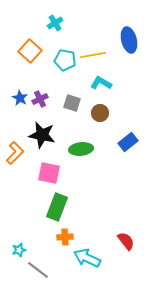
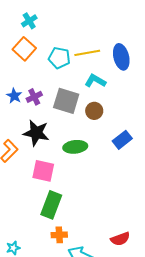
cyan cross: (55, 23) -> (29, 21), moved
blue ellipse: (129, 40) -> (121, 57), moved
gray square: (72, 103) -> (66, 101), size x1.5
red semicircle: (126, 241) -> (120, 239), turned 108

